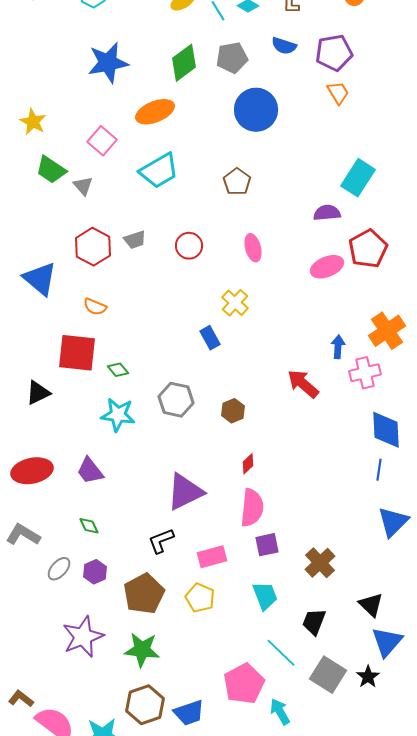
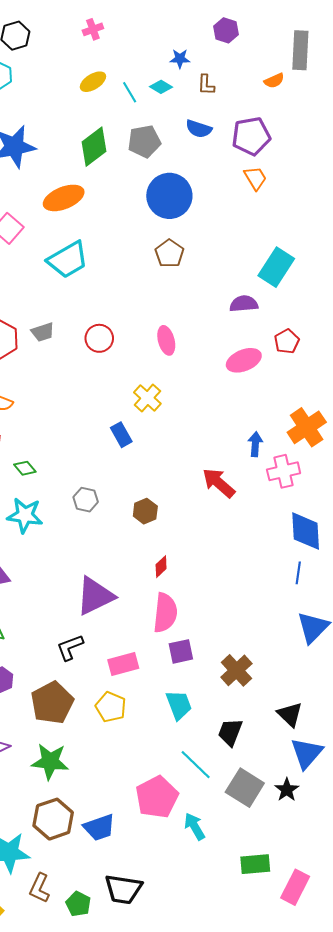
brown pentagon: (237, 182) -> (169, 253), moved
red pentagon: (368, 249) -> (287, 341), size x0.6
gray hexagon: (176, 400) -> (86, 500), size x0.7

